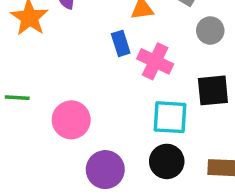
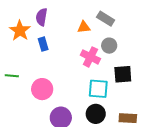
gray circle: (210, 31) -> (109, 46), moved
blue rectangle: (121, 43) -> (43, 44), moved

